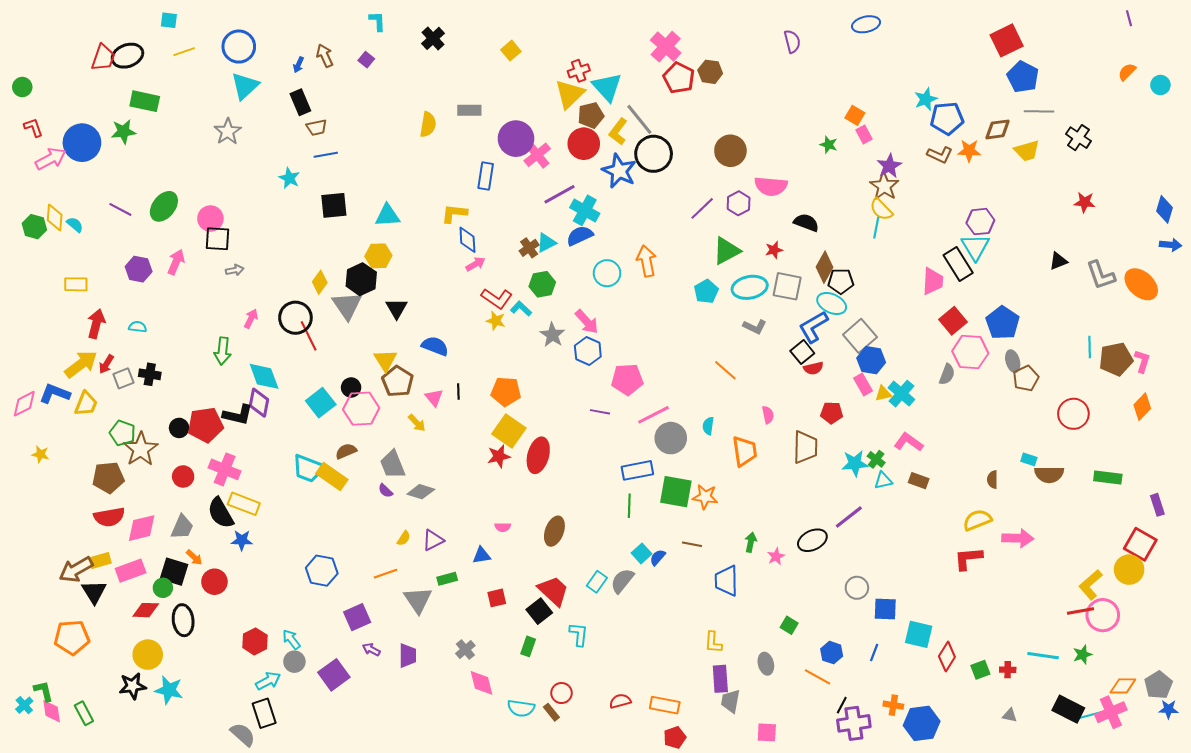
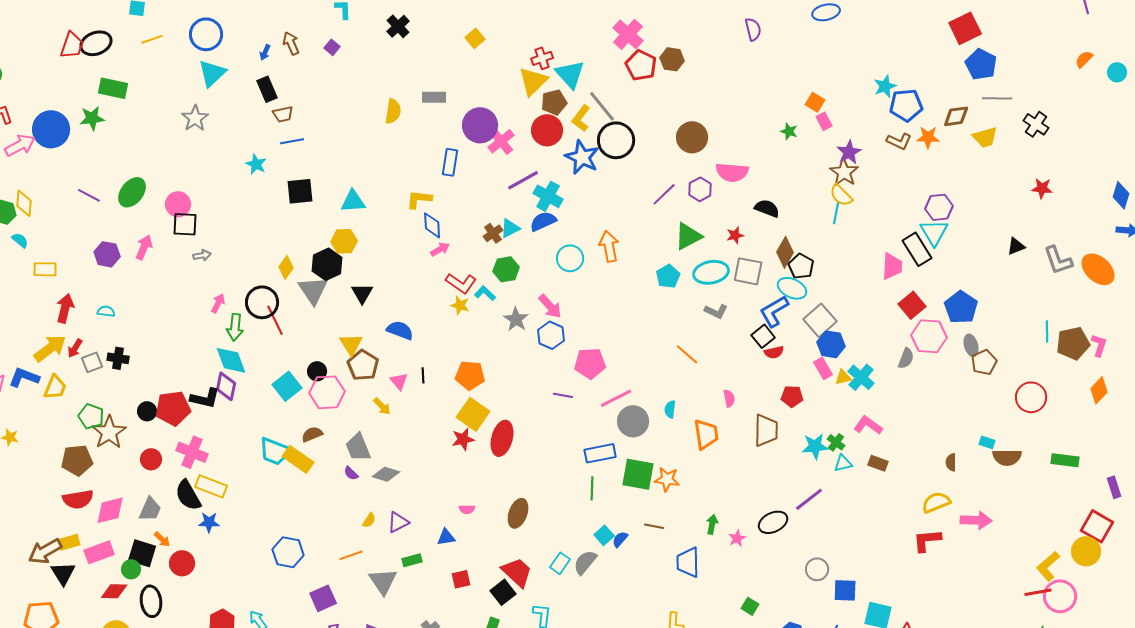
cyan semicircle: (75, 225) -> (20, 240), moved
black pentagon: (841, 281) -> (801, 266), turned 30
green arrow: (223, 351) -> (235, 327), moved

